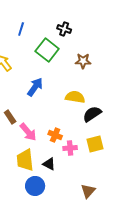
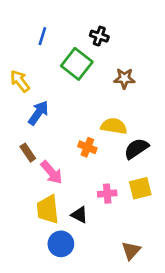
blue arrow: (35, 87) -> (38, 113), moved
orange cross: (55, 135) -> (87, 147), moved

